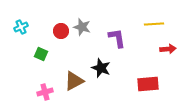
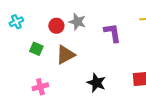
black star: (101, 68) -> (96, 83), moved
brown triangle: (74, 81) -> (65, 55), moved

